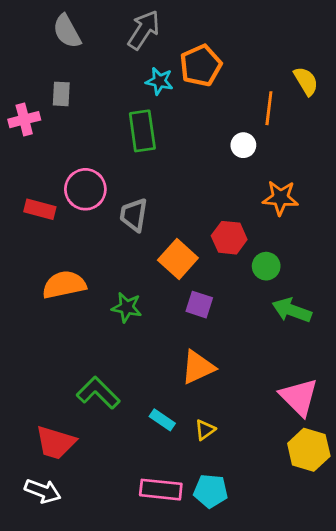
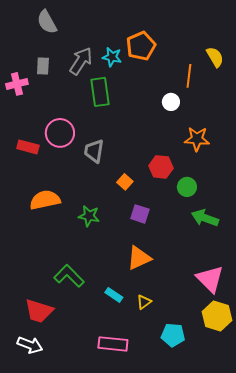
gray arrow: (144, 30) -> (81, 61), moved
orange square: (178, 259) -> (125, 182), size x0.6
cyan pentagon: (211, 491) -> (173, 335), moved

